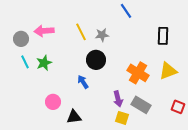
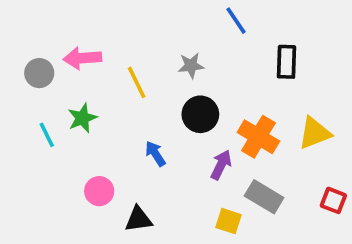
yellow line: (81, 32) -> (137, 82), moved
black rectangle: (163, 36) -> (287, 62), moved
black circle: (96, 60) -> (200, 114), moved
cyan line: (25, 62) -> (47, 135), moved
purple arrow: (118, 99) -> (221, 165), moved, turned -140

